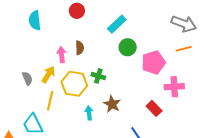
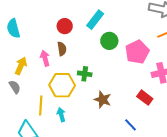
red circle: (77, 11) -> (65, 26), moved
yellow arrow: (48, 75) -> (21, 66), moved
cyan arrow: (89, 113) -> (61, 115), moved

